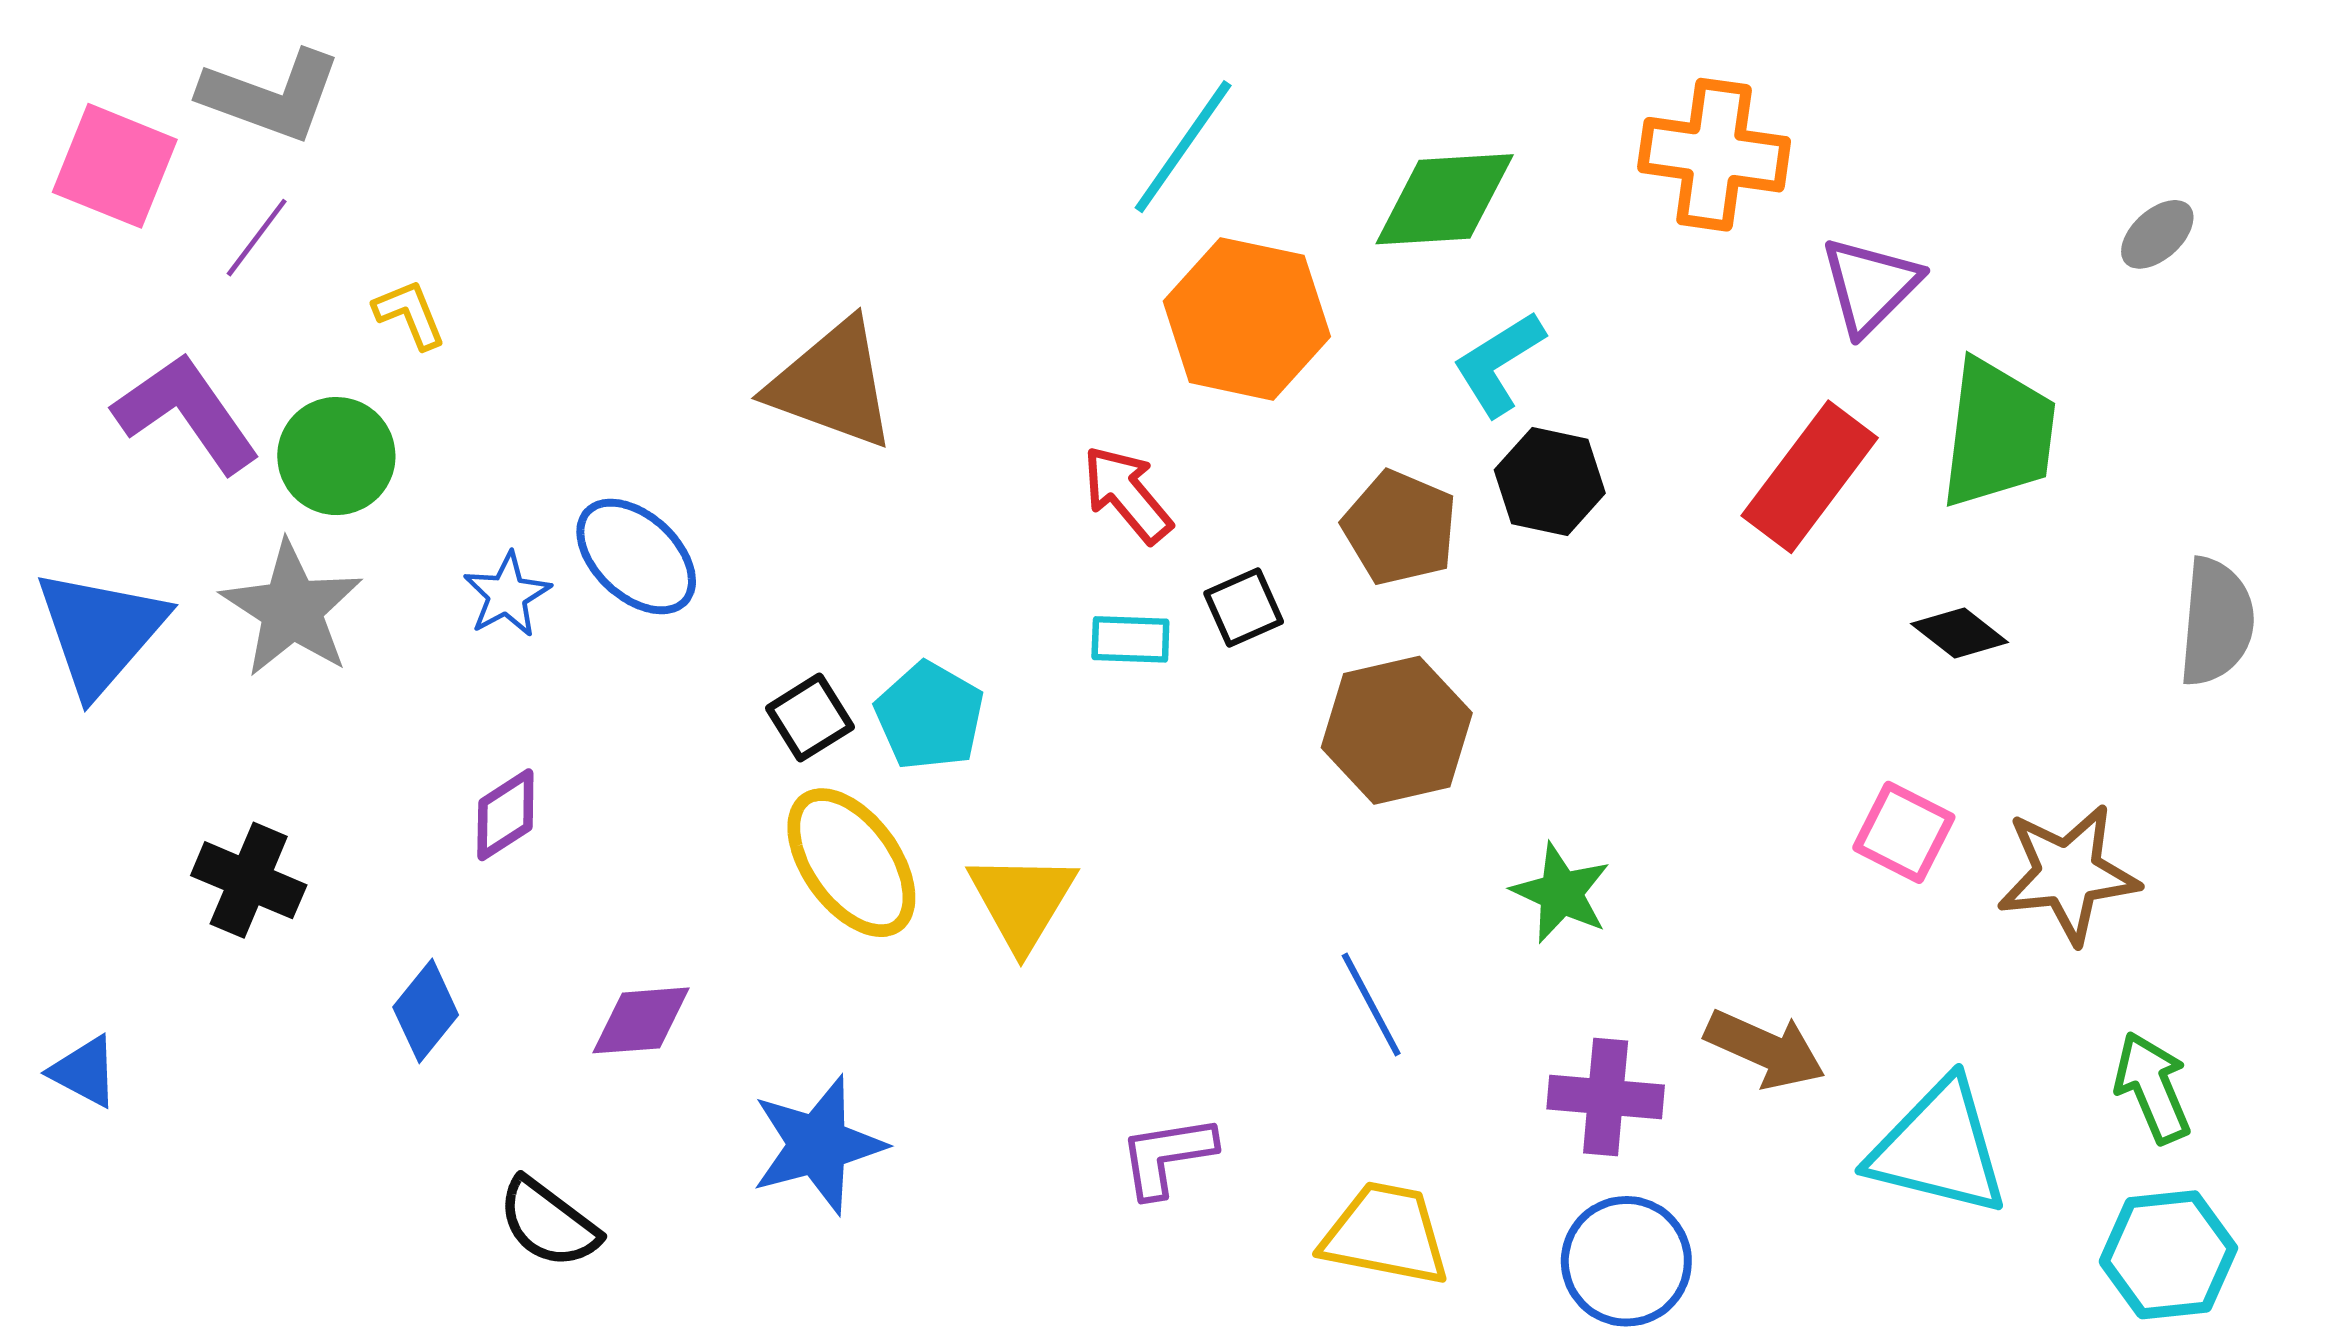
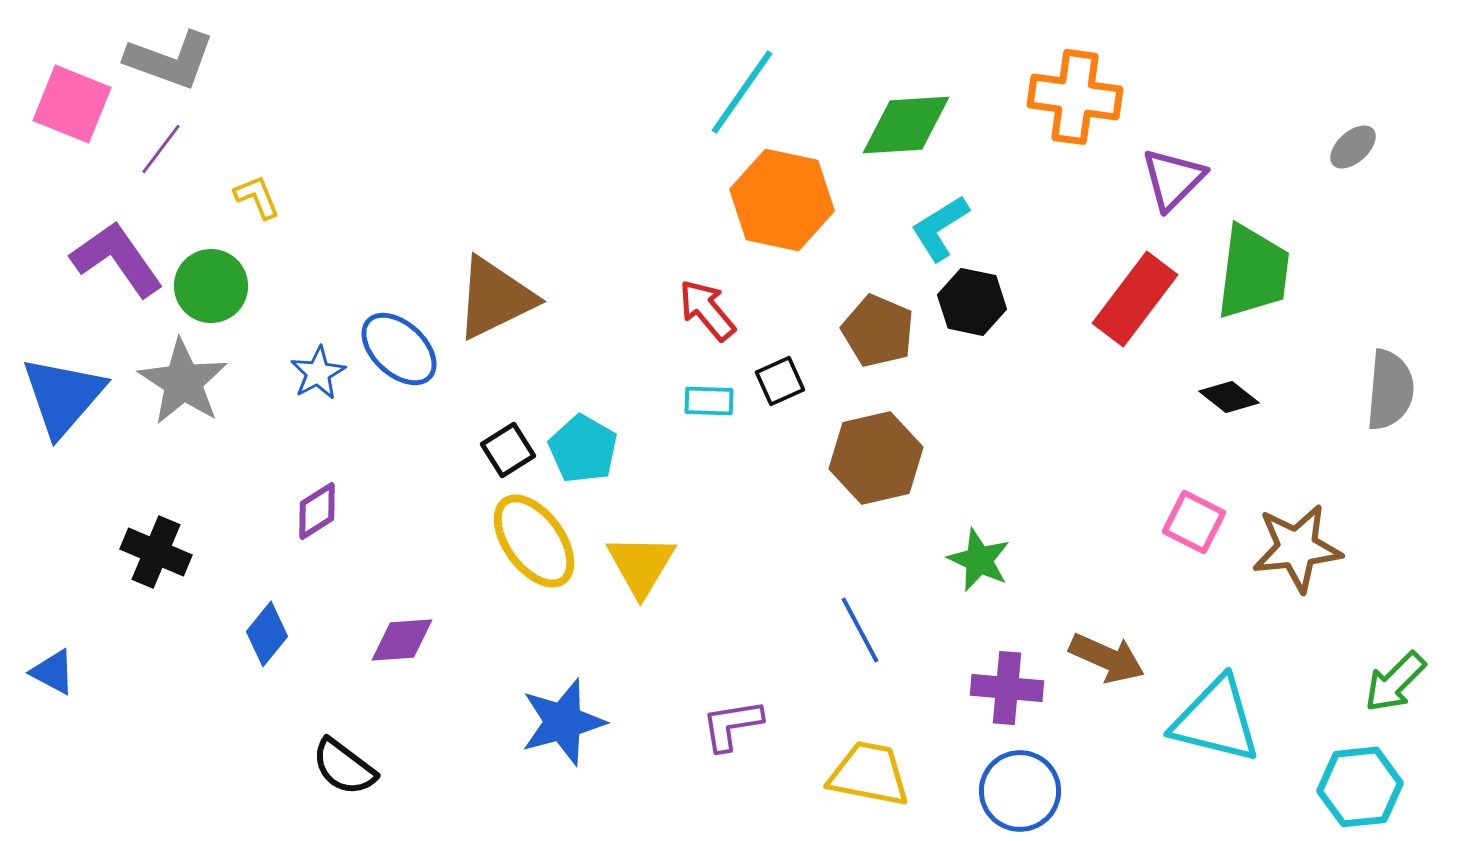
brown triangle: (832, 384) -> (495, 298), moved, turned -46
green arrow: (2153, 1087) -> (1395, 682), moved, turned -112
blue star: (818, 1145) -> (563, 722), moved

